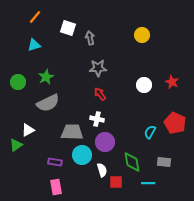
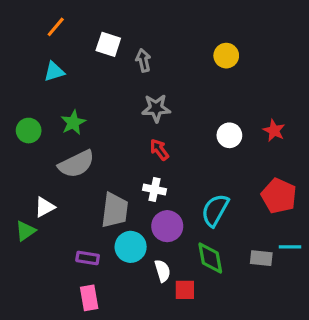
gray trapezoid: (72, 132) -> (115, 210), turned 95
cyan semicircle: (150, 132) -> (215, 210), moved, size x1.5
cyan line: (148, 183) -> (290, 247), moved

